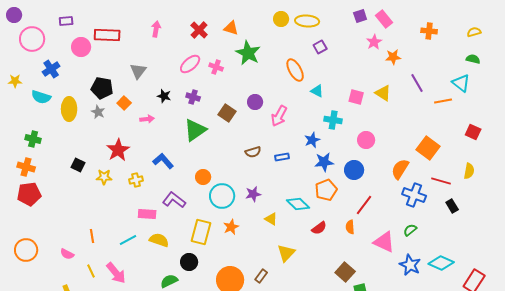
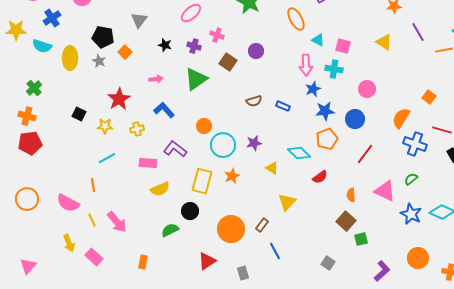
pink cross: (216, 67) -> (217, 35), moved
yellow star: (15, 81) -> (16, 30), size x1.5
pink square: (356, 97) -> (343, 46), moved
pink arrow: (279, 116) -> (306, 65), moved, turned -30
pink arrow: (147, 119) -> (156, 79), moved
green cross: (33, 139) -> (34, 88), turned 35
orange square: (428, 148) -> (429, 97), size x0.6
blue rectangle: (282, 157) -> (283, 106), turned 32
orange semicircle: (350, 227) -> (351, 195), moved
cyan line: (128, 240) -> (107, 158), moved
yellow semicircle: (159, 240) -> (160, 189), turned 138
pink semicircle: (67, 254) -> (68, 203), size x1.6

